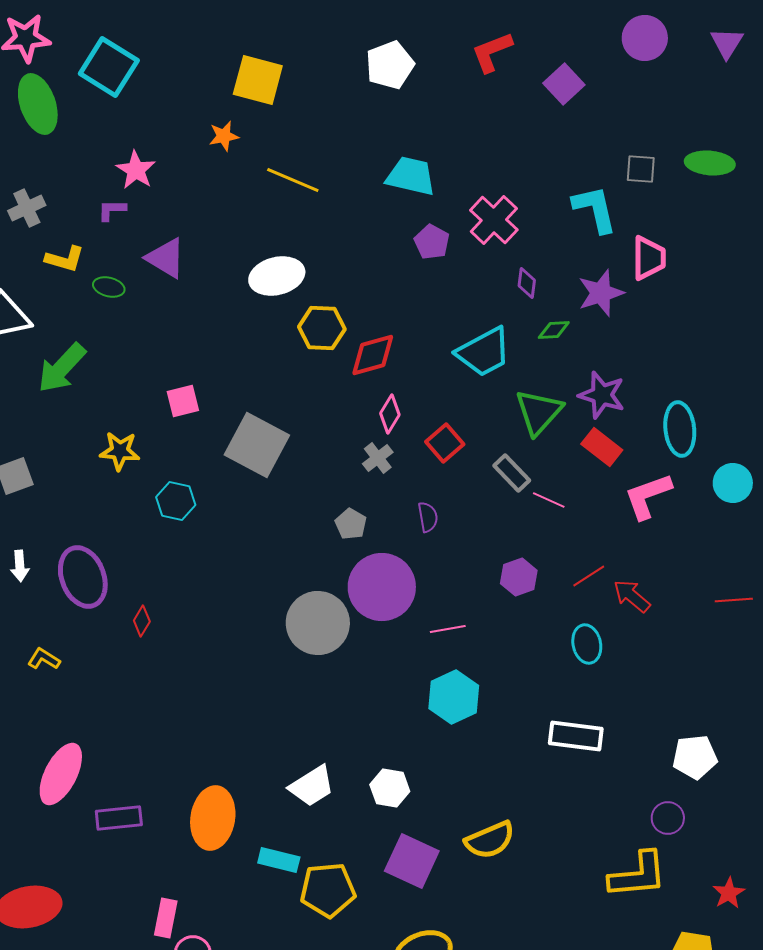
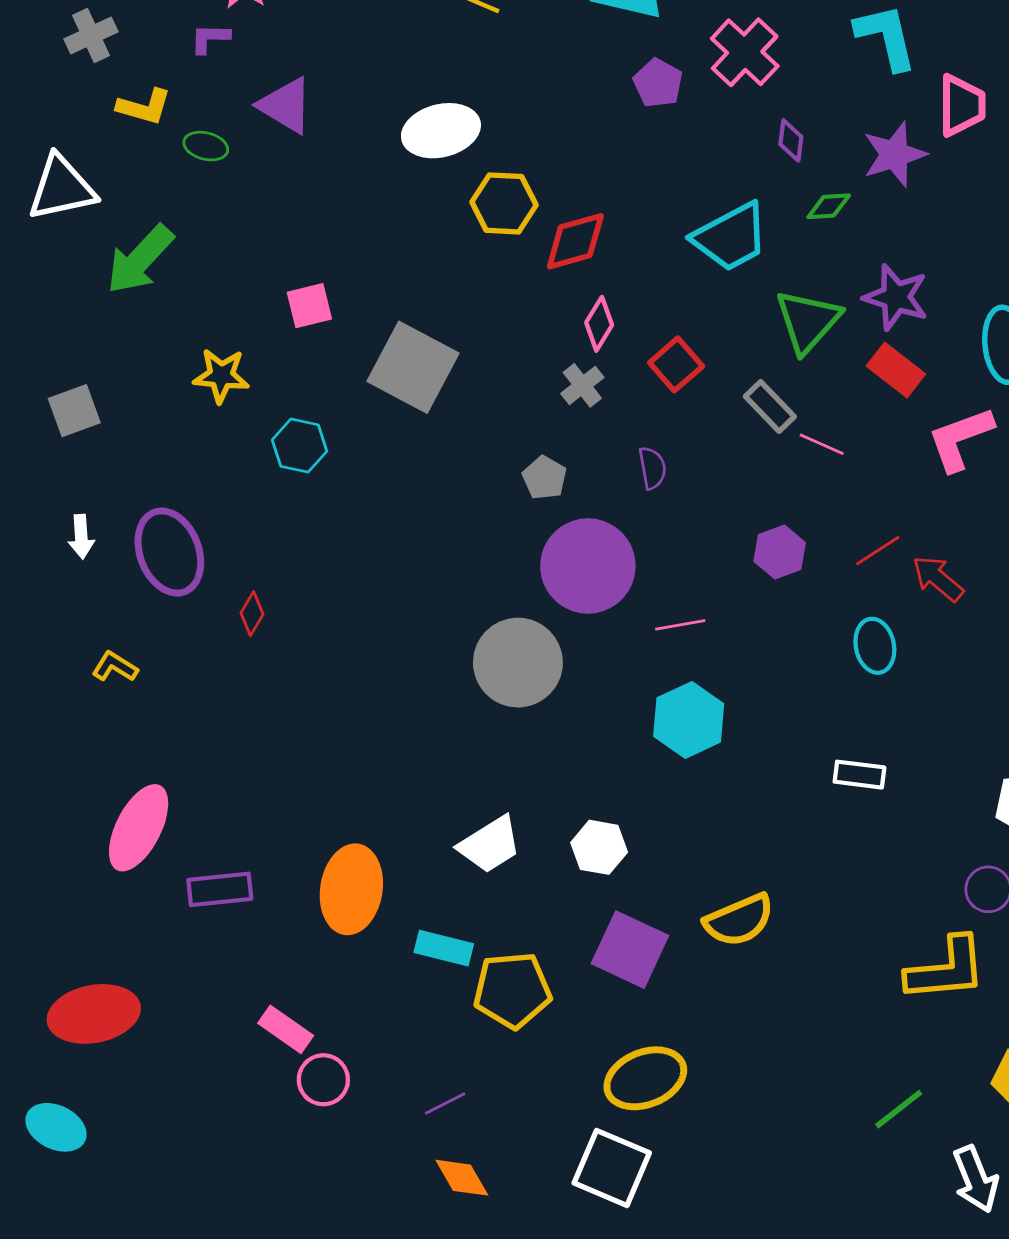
gray circle: (318, 623) -> (518, 663), moved
white rectangle: (576, 736) -> (859, 775), size x0.7
pink rectangle: (166, 918) -> (286, 1029), turned -66

